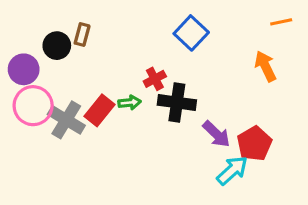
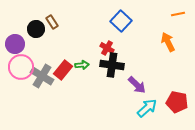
brown rectangle: (82, 35) -> (52, 22), turned -48
red cross: (155, 79) -> (107, 48), moved, turned -32
red pentagon: (254, 144) -> (177, 102), moved, turned -30

